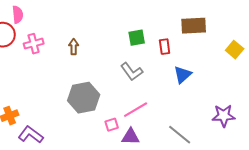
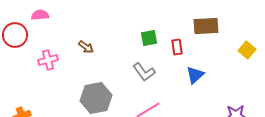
pink semicircle: (18, 15) -> (40, 15), moved, turned -90
pink cross: (34, 44) -> (48, 60), moved
brown arrow: (74, 47) -> (86, 47), turned 126

